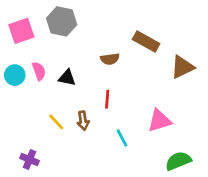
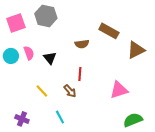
black triangle: (67, 78) -> (50, 58), turned 40
brown arrow: (83, 121) -> (70, 91), moved, turned -32
cyan line: (122, 138) -> (60, 117), moved

